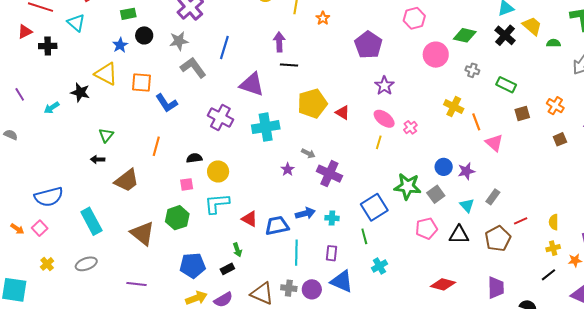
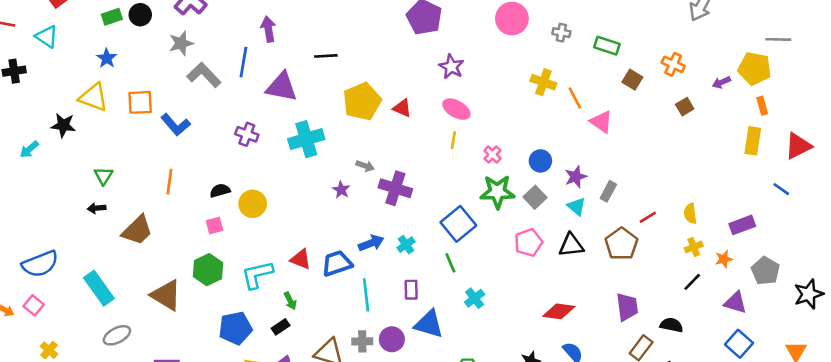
black circle: (144, 35) -> (140, 15), moved
purple arrow: (279, 42) -> (268, 29), moved
blue line: (224, 48) -> (243, 62), moved
brown square: (522, 113) -> (632, 80), turned -35
purple cross: (220, 117) -> (247, 134), size x0.7
pink cross: (410, 127) -> (492, 155), moved
purple star: (466, 171) -> (576, 177), moved
cyan L-shape: (217, 204) -> (257, 275), moved
cyan cross: (332, 218) -> (406, 245), turned -32
gray ellipse: (86, 264) -> (117, 335), moved

